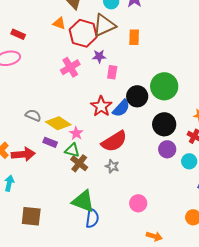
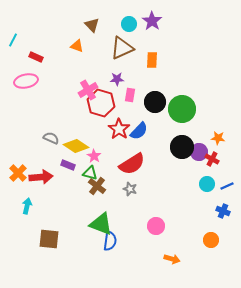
red hexagon: (83, 33) -> (101, 103), moved
black circle: (137, 96) -> (155, 102), moved
purple circle: (167, 149) -> (199, 152), moved

